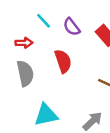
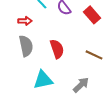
red semicircle: (63, 61) -> (57, 49), moved

